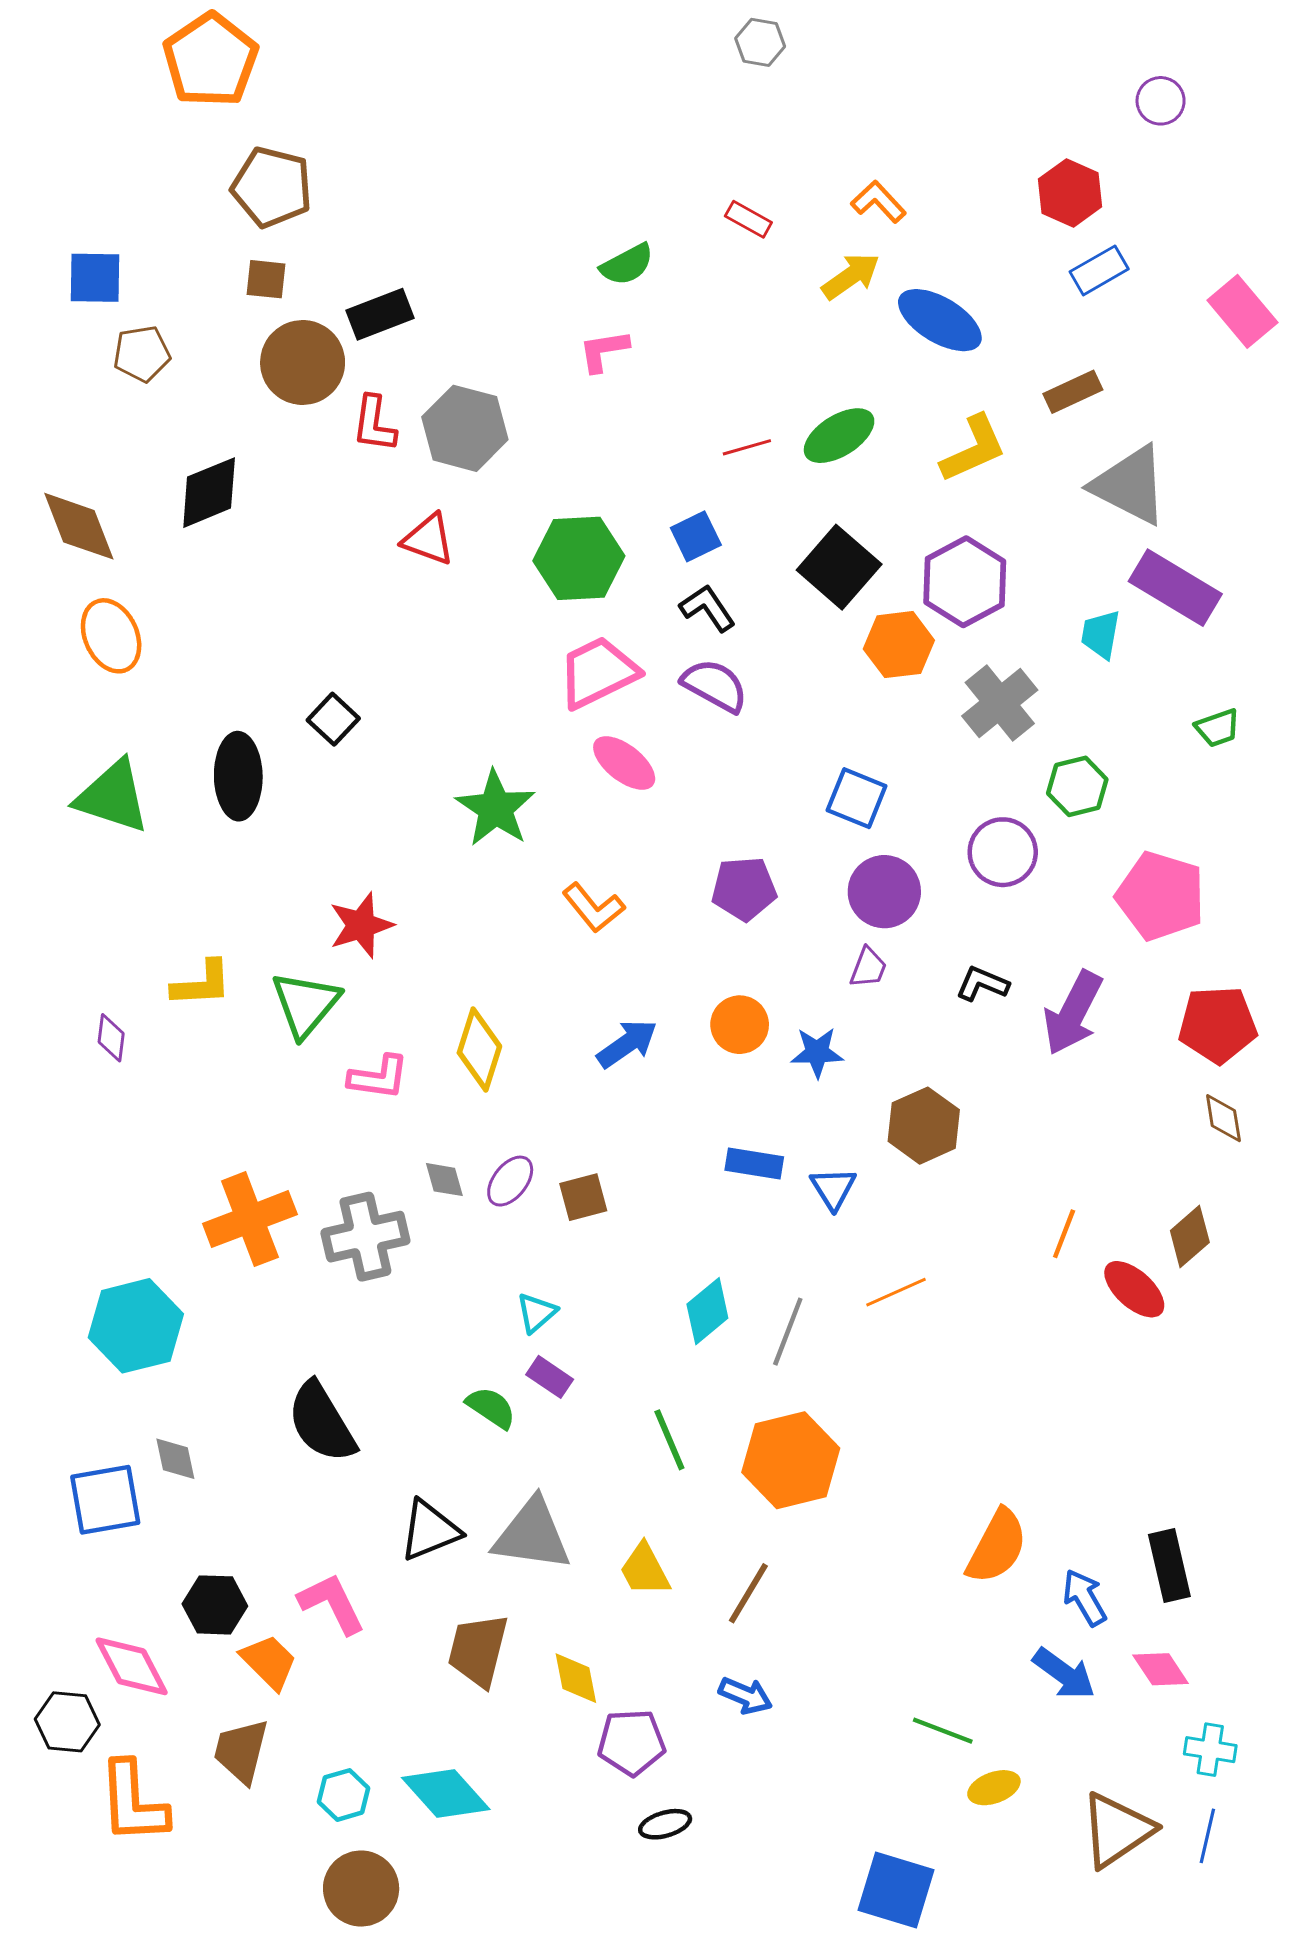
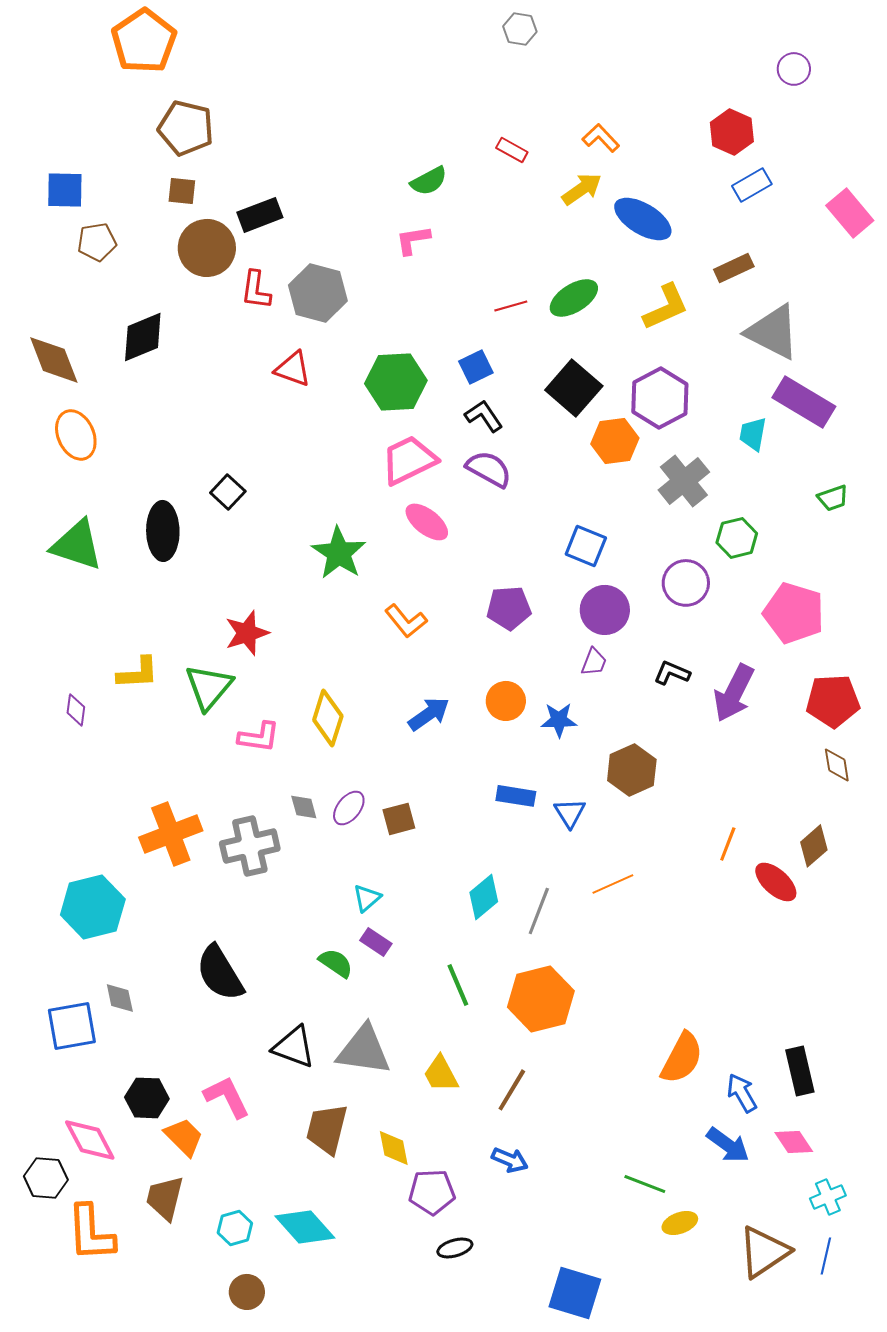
black triangle: (430, 1530) -> (294, 1047), turned 42
cyan cross: (1210, 1750) -> (828, 1197), turned -32
brown circle: (361, 1889) -> (247, 1292), size x0.7
blue square: (896, 1890) -> (575, 1293), moved

